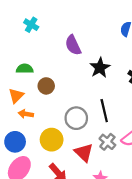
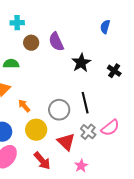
cyan cross: (31, 25) -> (17, 23), turned -32
brown circle: (46, 86) -> (31, 43), moved
orange arrow: (26, 114) -> (24, 106), moved, turned 40

